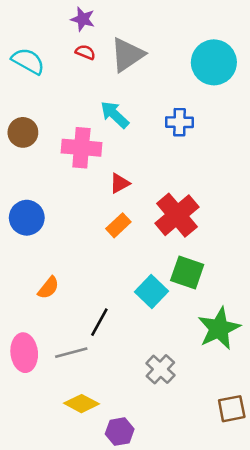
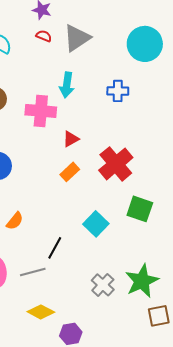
cyan arrow: (115, 115) -> (67, 85), turned -125
green square: (187, 272) -> (140, 209), moved
green star: (219, 328) -> (142, 281), moved

